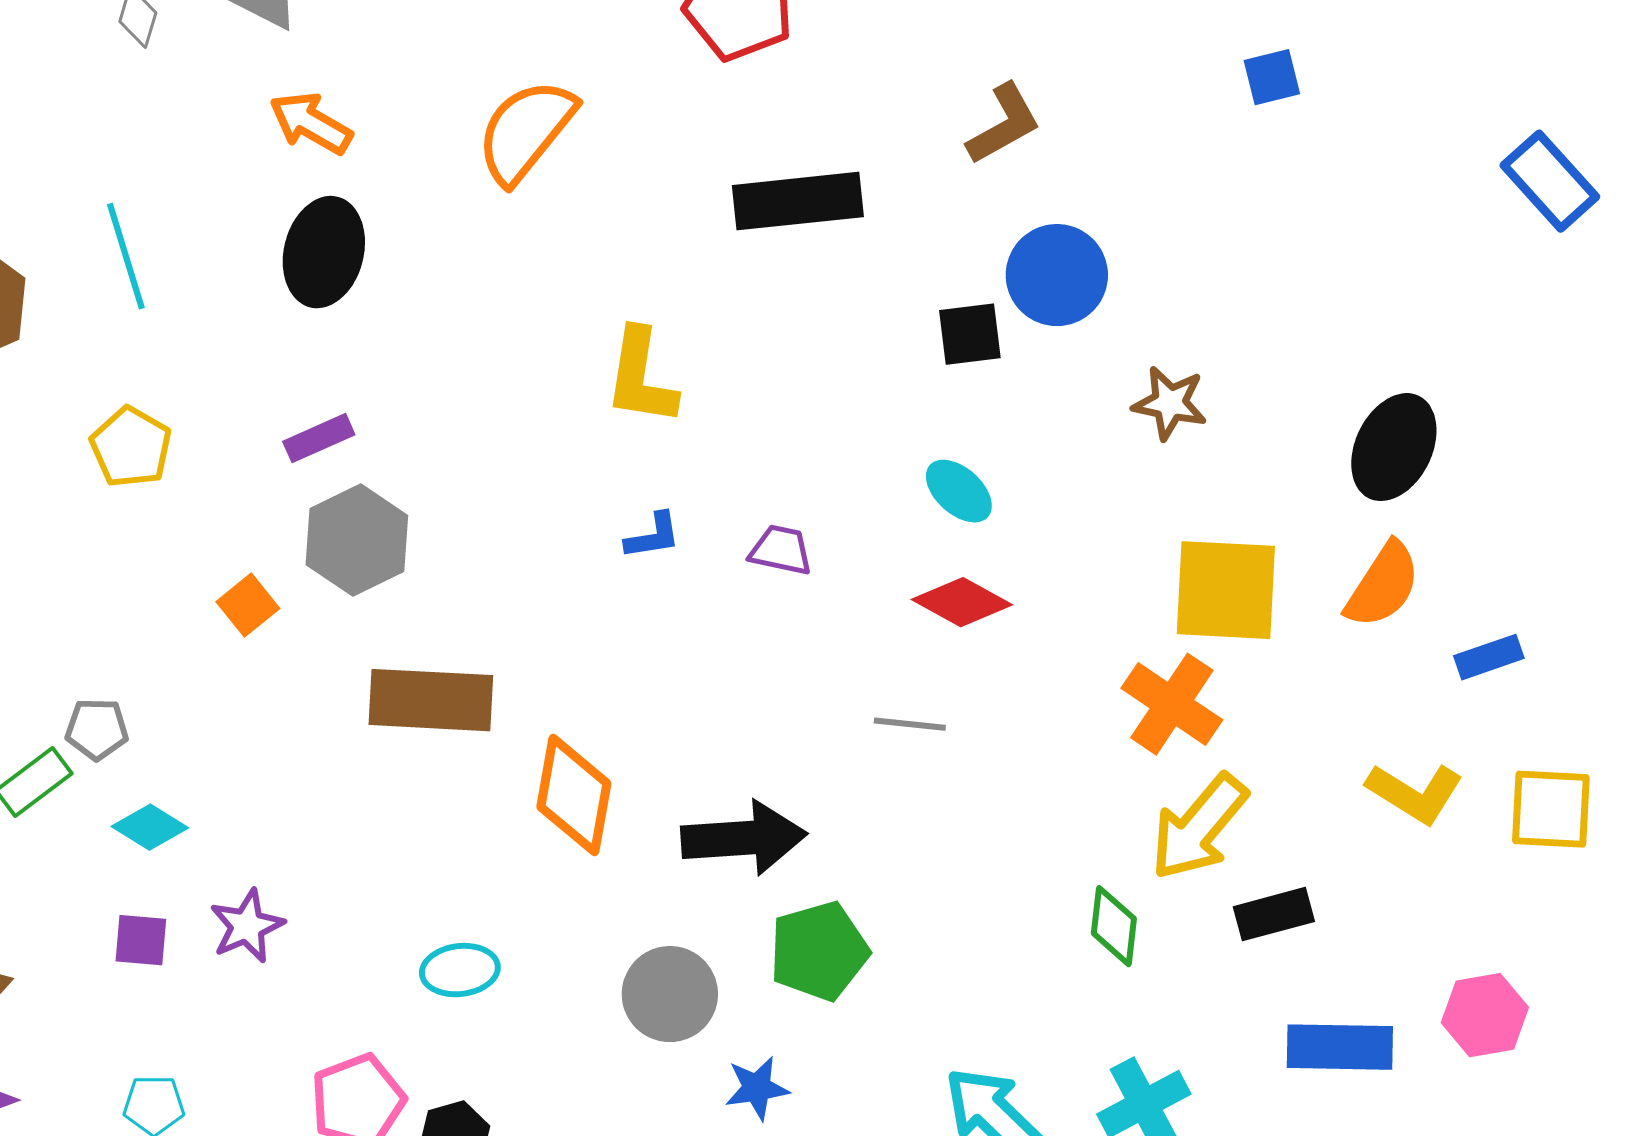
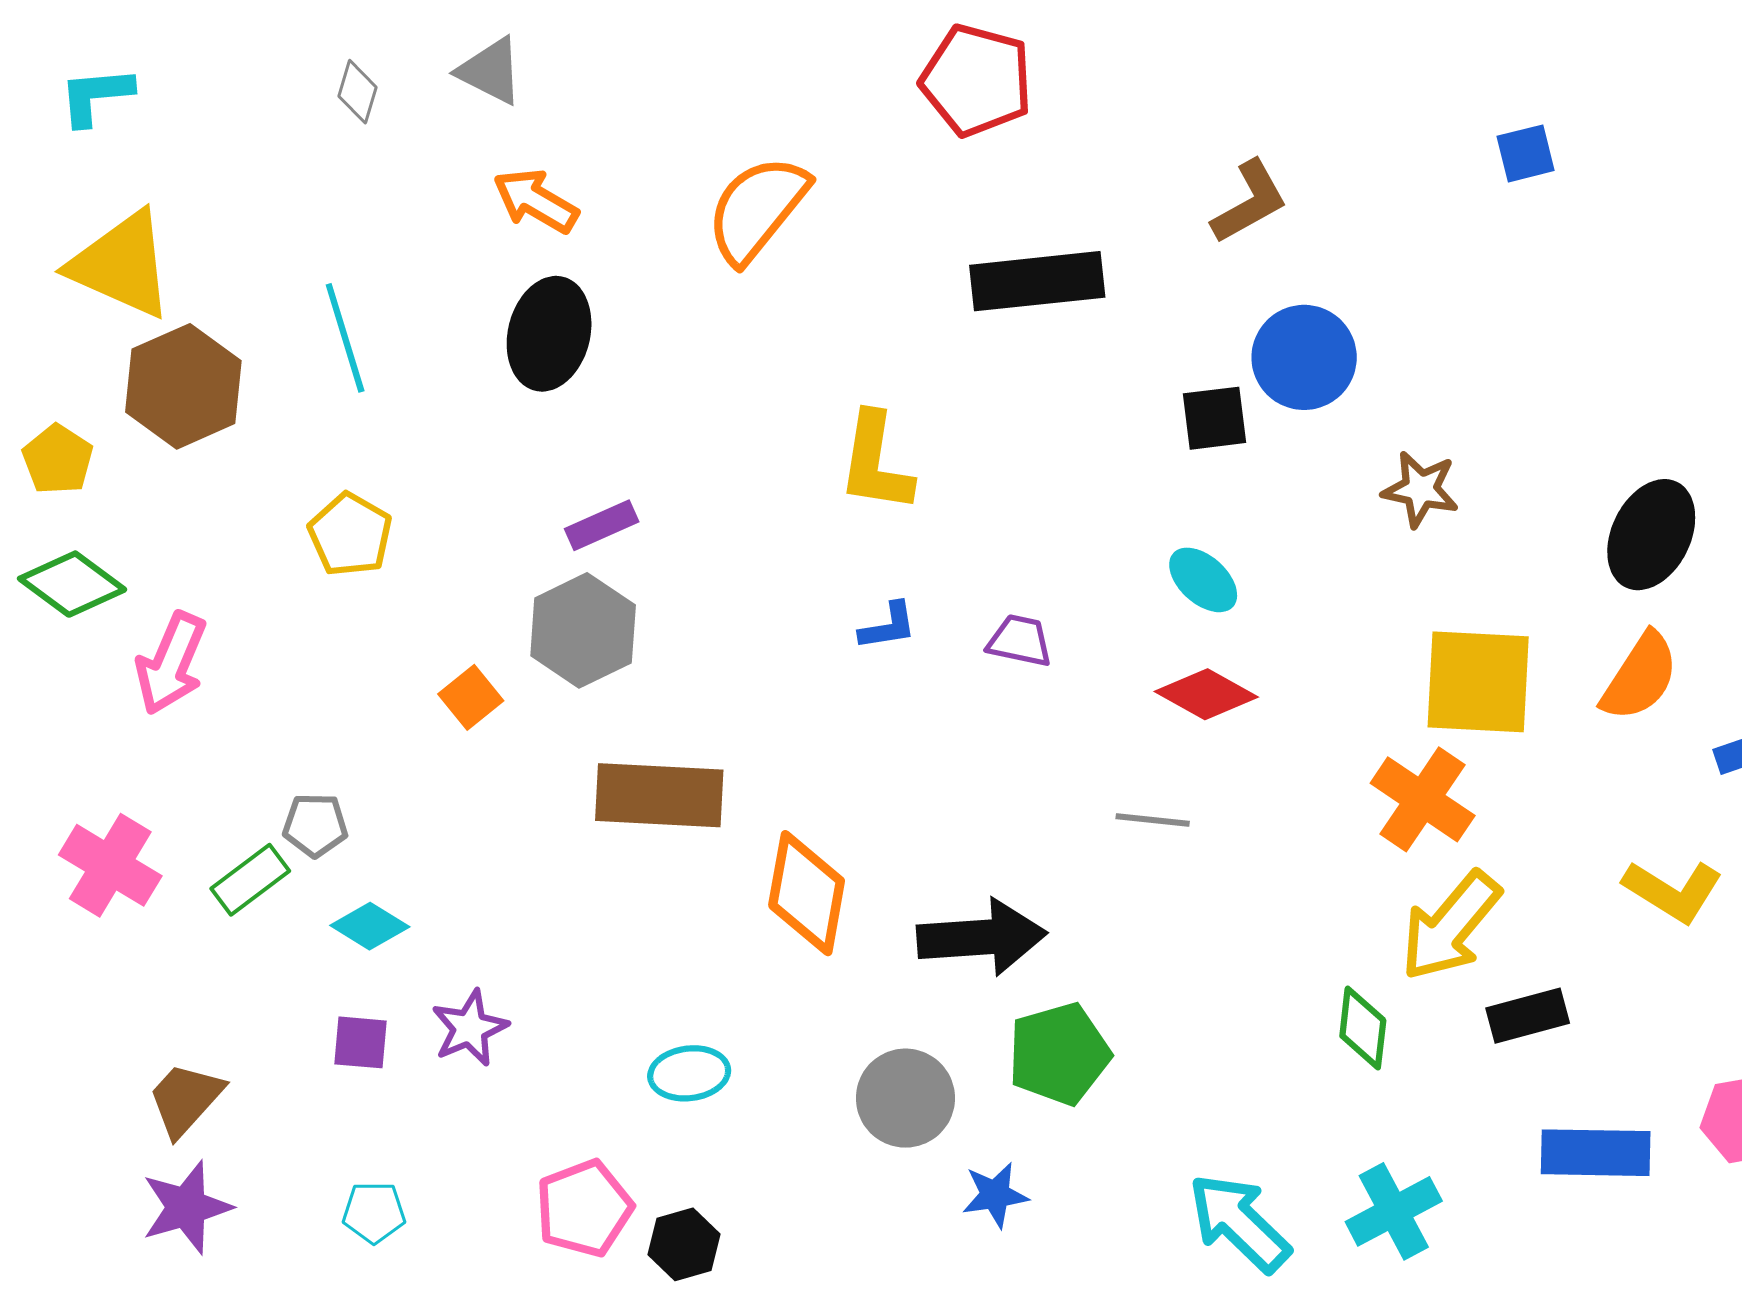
purple rectangle: (319, 438) -> (602, 525), moved

